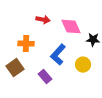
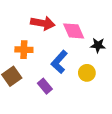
red arrow: (43, 20) -> (43, 23), size x1.5

